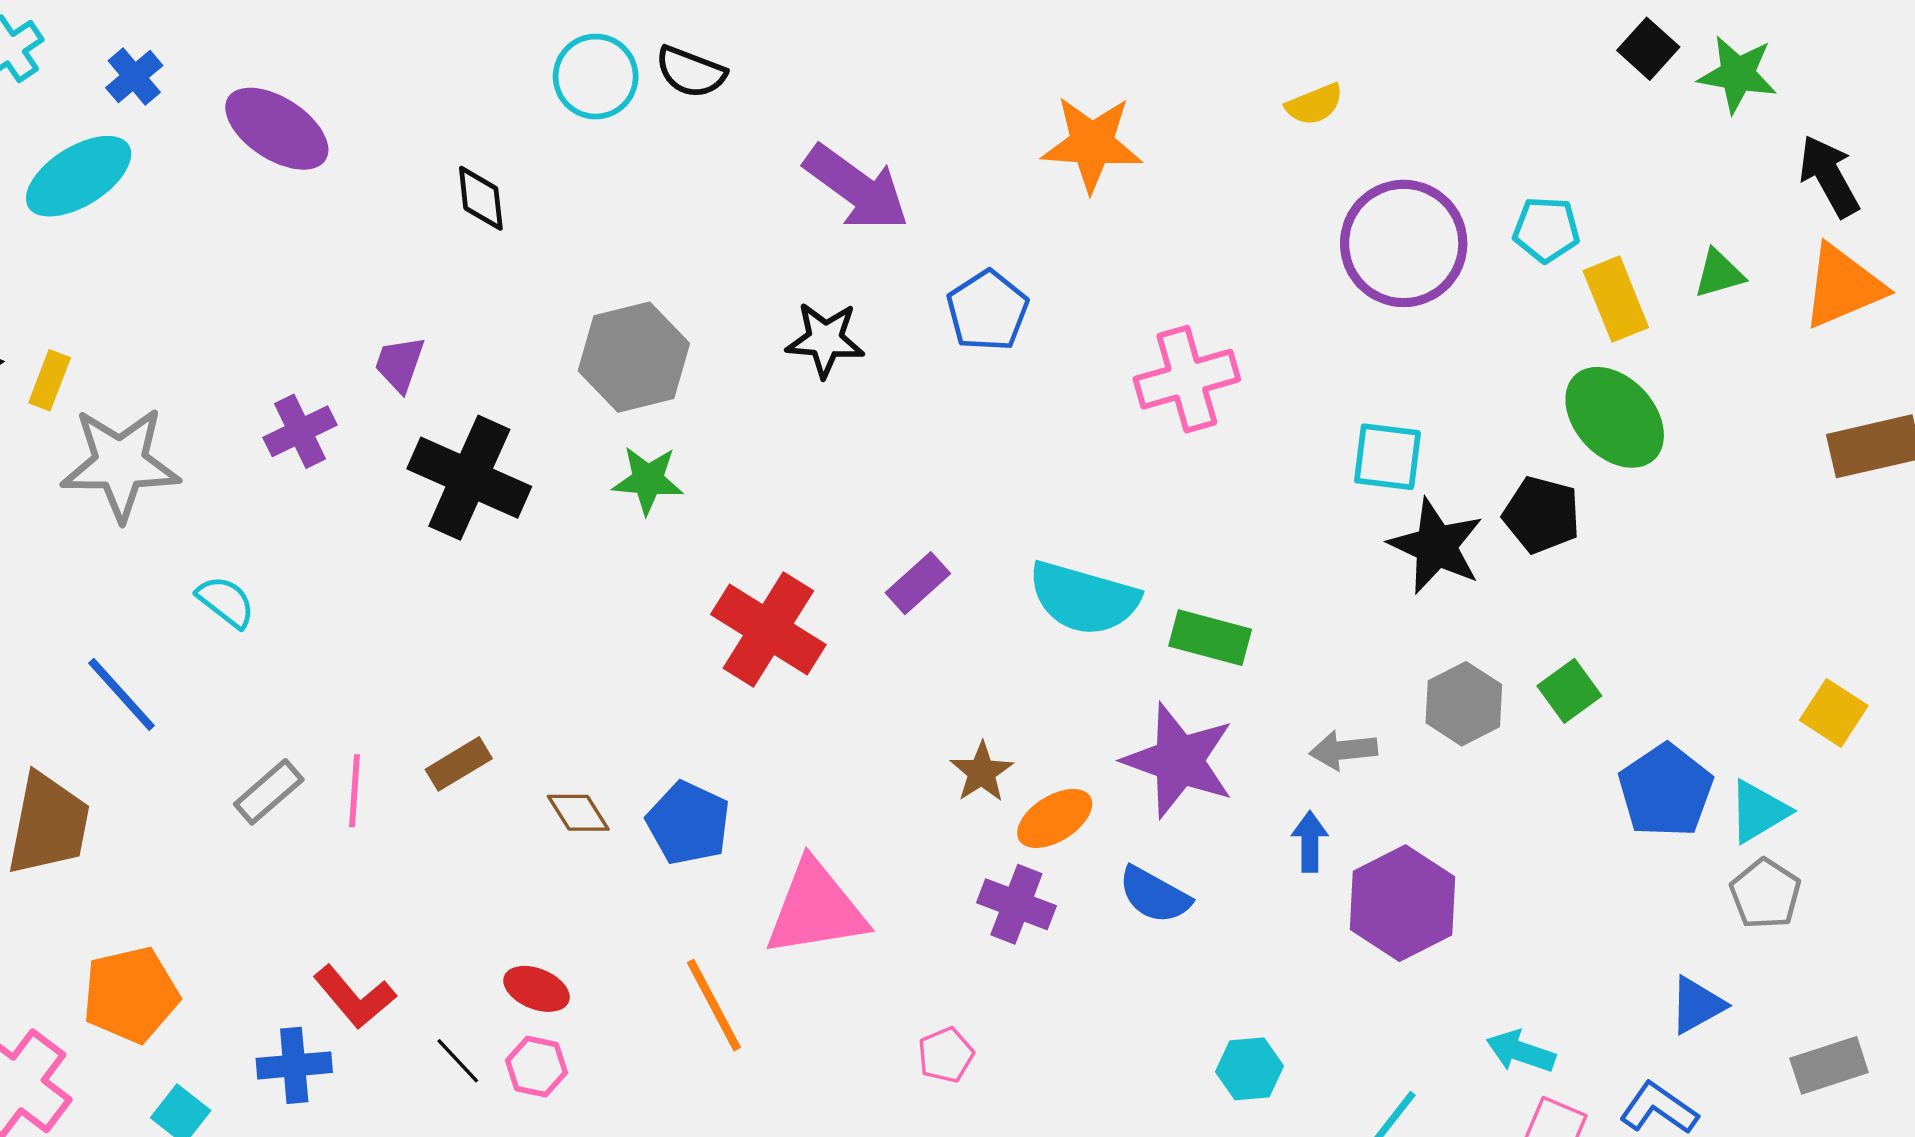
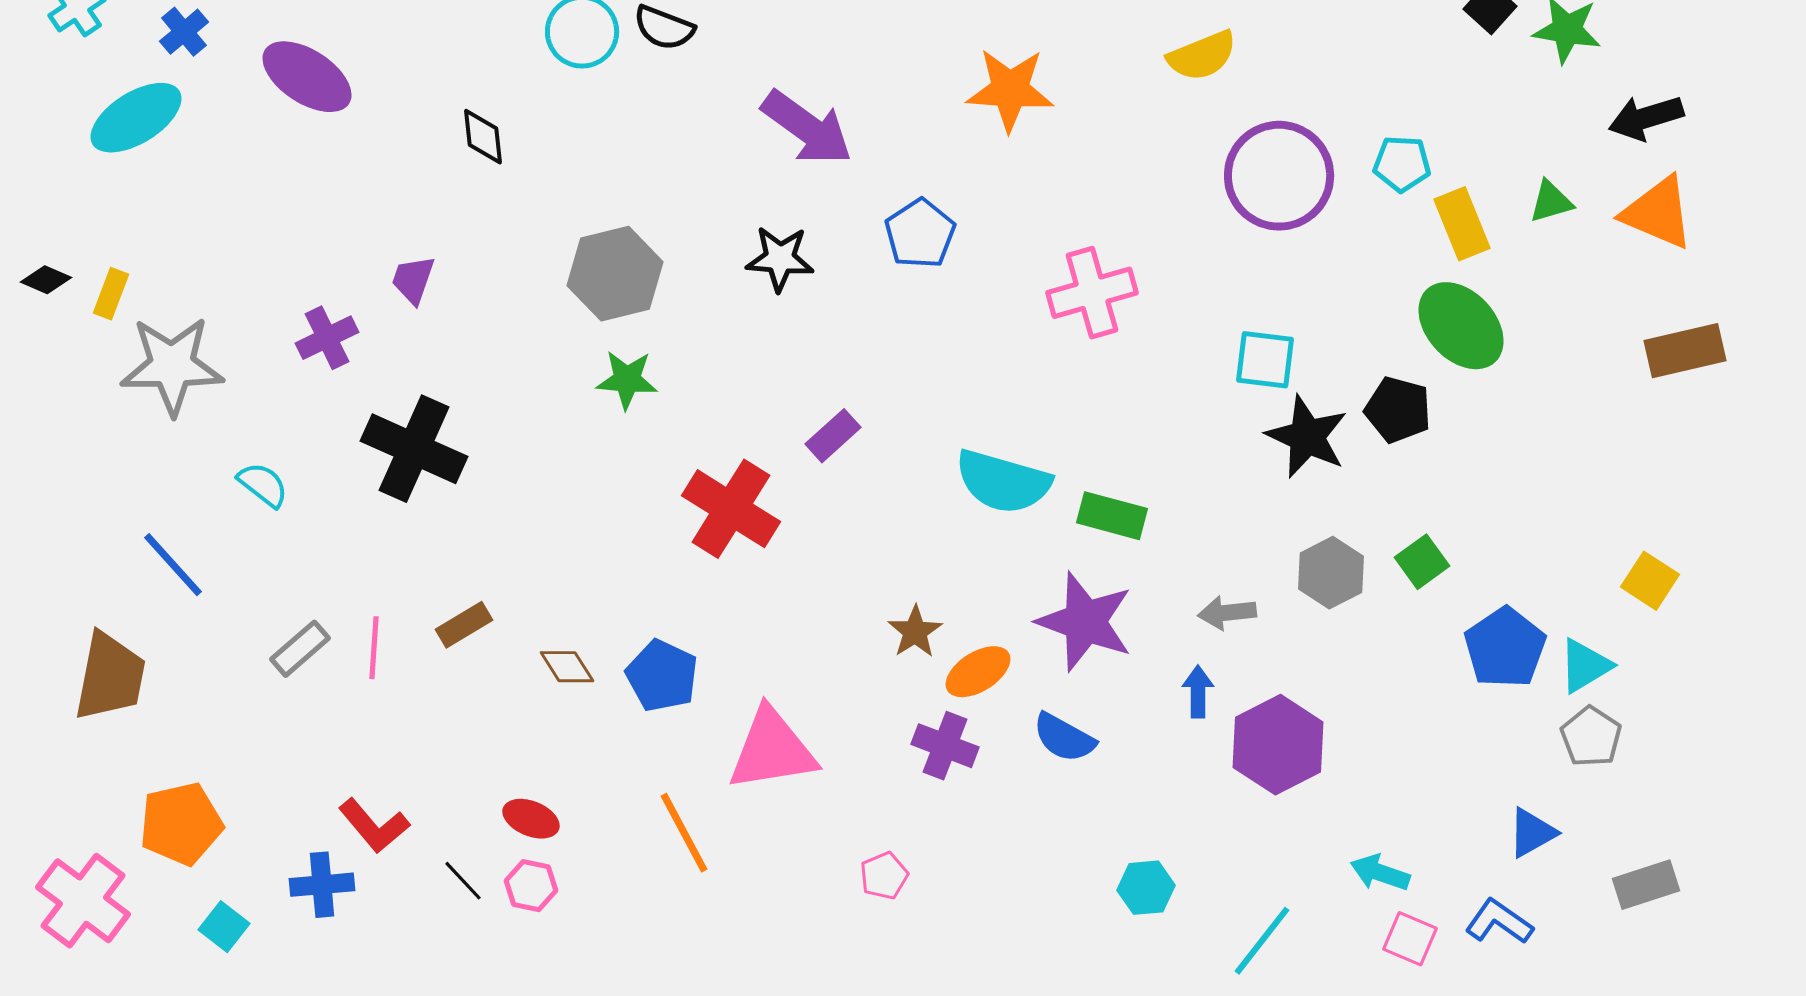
yellow semicircle: (1314, 104) -> (1202, 56), size x1.4
black arrow: (1829, 176) -> (1646, 118), turned -78
orange triangle: (1843, 286) -> (1658, 213), turned 46
black cross: (469, 478) -> (414, 449), moved
purple rectangle: (918, 583) -> (833, 436), moved

